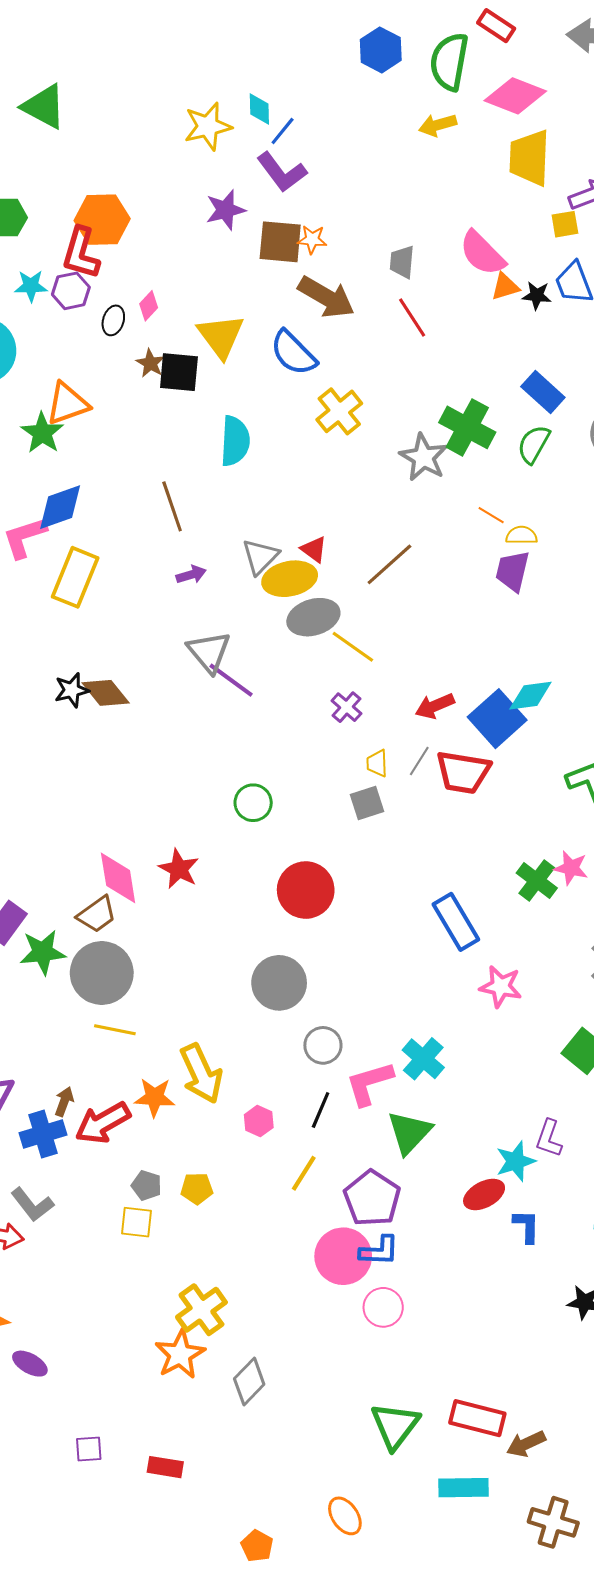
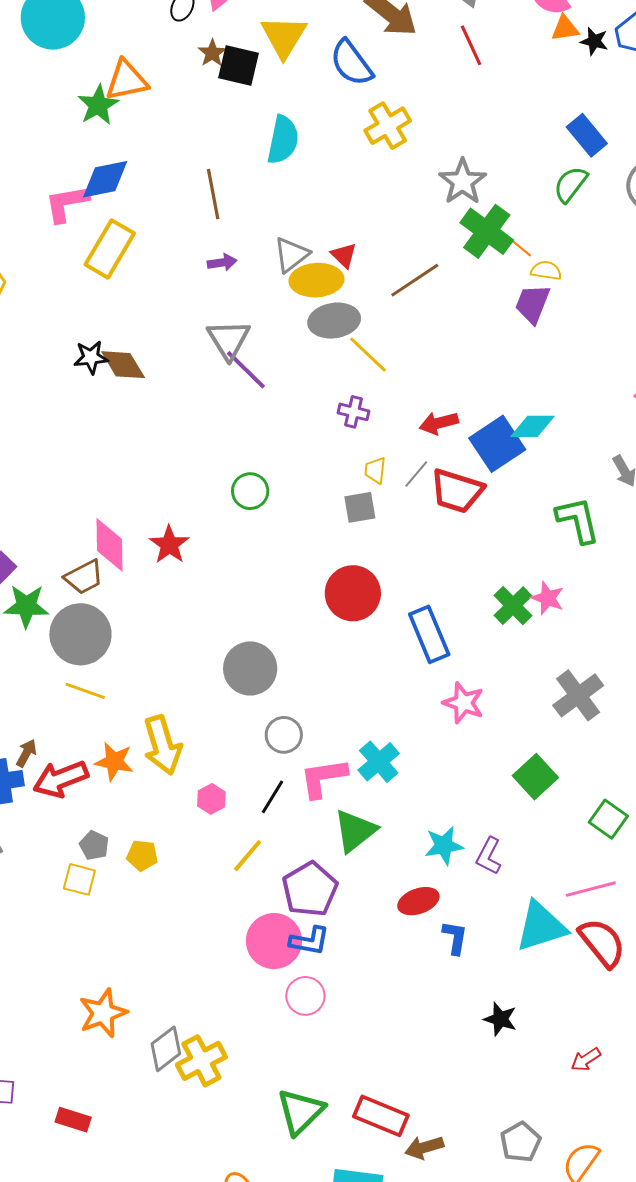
green cross: (467, 427) -> (487, 231), moved
purple cross: (346, 707) -> (353, 412), turned -36
red circle: (306, 890) -> (353, 593), moved
cyan star: (516, 1161) -> (444, 846), moved
yellow cross: (201, 1310) -> (201, 1061), moved

